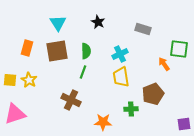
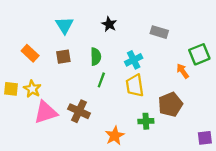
orange rectangle: (27, 48) -> (30, 53), turned -63
green square: (179, 49) -> (199, 54), turned -30
brown square: (57, 51) -> (63, 57), size x0.6
green line: (83, 72) -> (101, 80), moved
pink triangle: (15, 114) -> (46, 112), moved
orange star: (103, 122) -> (115, 136), turned -30

